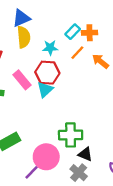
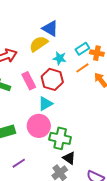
blue triangle: (21, 18) -> (50, 28), moved, turned 42
yellow semicircle: (24, 37) -> (39, 44), turned -132
cyan triangle: (45, 90) -> (45, 104), moved
pink circle: (46, 157) -> (39, 126), moved

